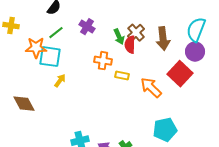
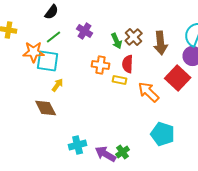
red semicircle: (130, 45) -> (128, 64), moved
brown diamond: (24, 104) -> (46, 108), moved
cyan pentagon: (165, 130) -> (163, 134), turned 30

